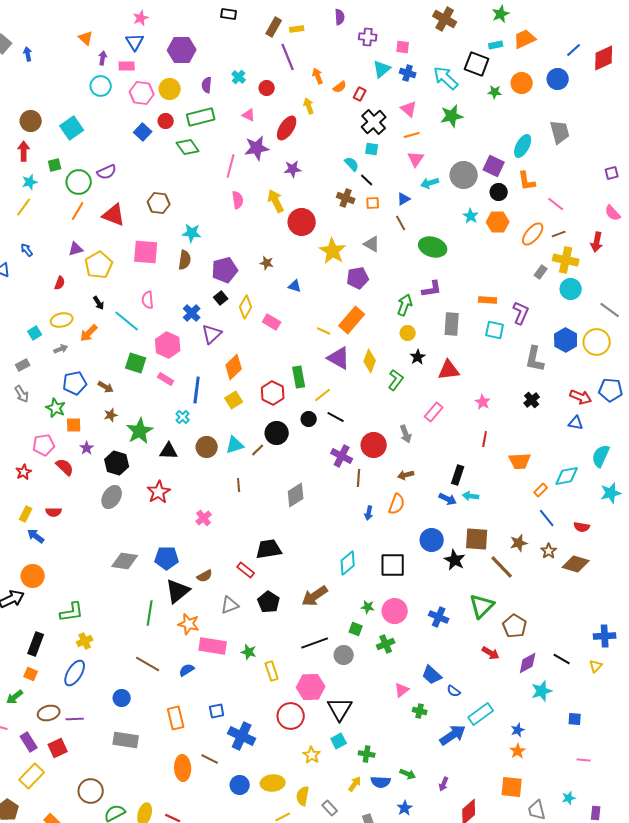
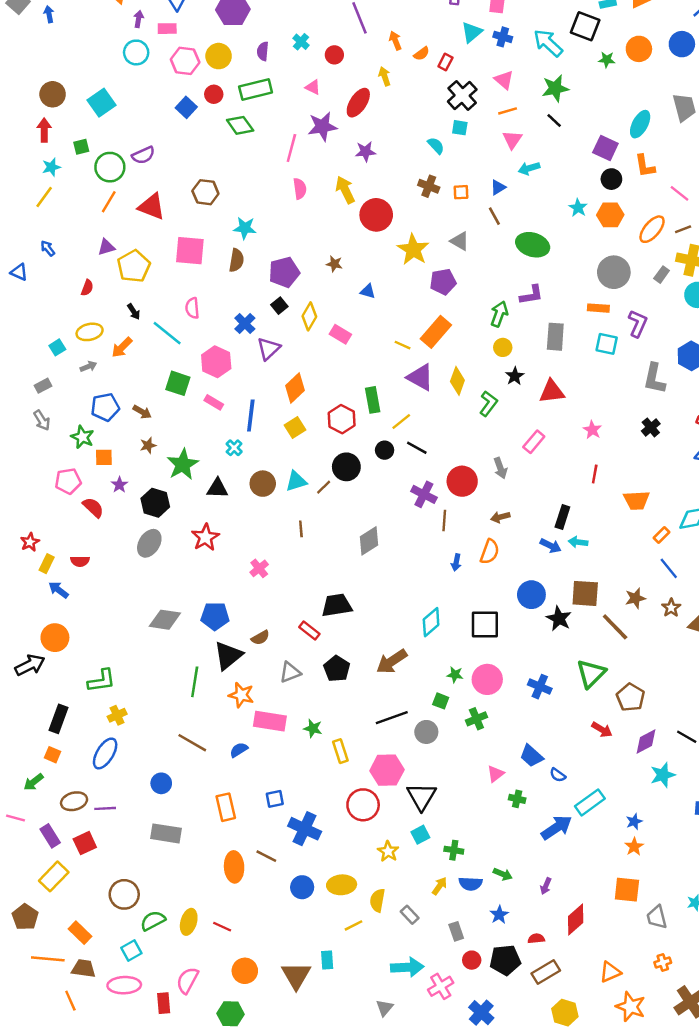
gray circle: (464, 175) -> (614, 272), moved
black line: (367, 180) -> (554, 121), moved
red star: (24, 472) -> (30, 542), moved

